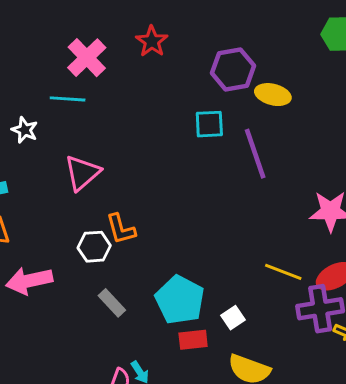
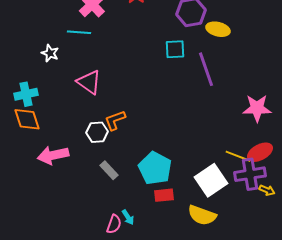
pink triangle: (82, 173) -> (89, 82), turned -44
orange L-shape: (121, 229) -> (115, 120), turned 85
yellow line: (283, 272) -> (238, 156), moved
white square: (233, 318) -> (211, 180), moved, size x2.0

